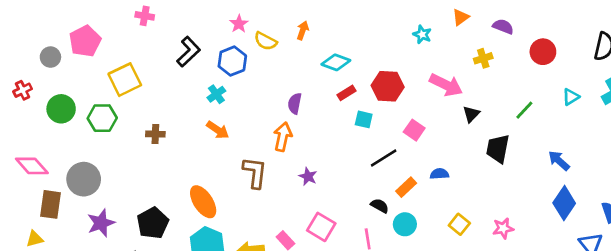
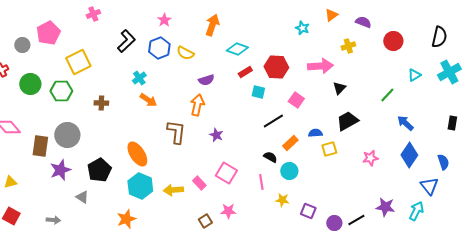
pink cross: (145, 16) -> (93, 14), turned -32
orange arrow: (303, 30) -> (212, 25), size x1.5
yellow semicircle: (266, 41) -> (185, 53), moved
pink arrow: (446, 85) -> (320, 66), turned -30
cyan cross: (216, 94) -> (139, 78), moved
purple semicircle: (295, 103) -> (206, 80), turned -119
green line: (524, 110) -> (387, 95), moved
black trapezoid: (498, 149) -> (347, 121), moved, turned 50
gray circle: (84, 179) -> (67, 135), moved
brown rectangle: (50, 204) -> (40, 146), moved
yellow square: (459, 224) -> (329, 149), moved, turned 35
pink star: (503, 228) -> (370, 158), moved

